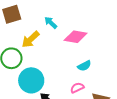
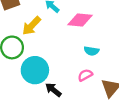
cyan semicircle: (84, 66) -> (91, 51), turned 40

